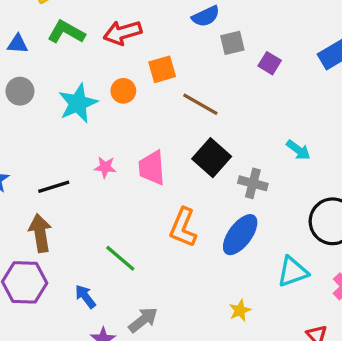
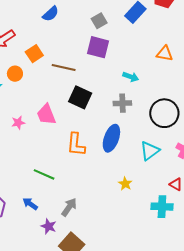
gray square: (232, 43) -> (99, 21), moved
purple square: (270, 63) -> (98, 47), moved, size x1.6
gray cross: (253, 183) -> (122, 103), moved

